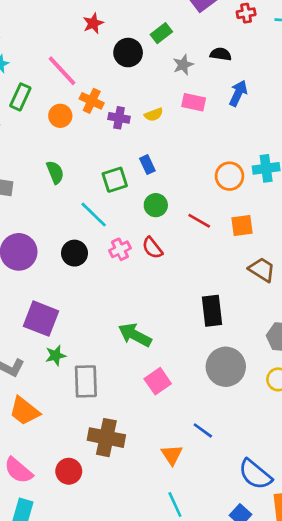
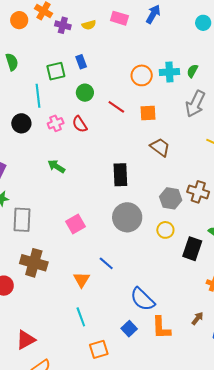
cyan line: (94, 215) -> (38, 96), turned 35
green arrow: (135, 335) -> (56, 166), moved, size x0.7

